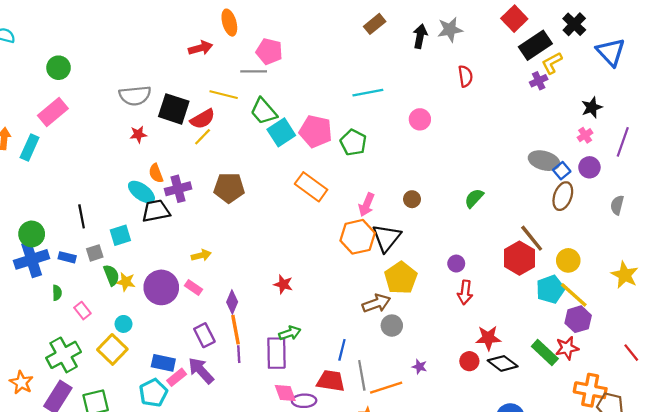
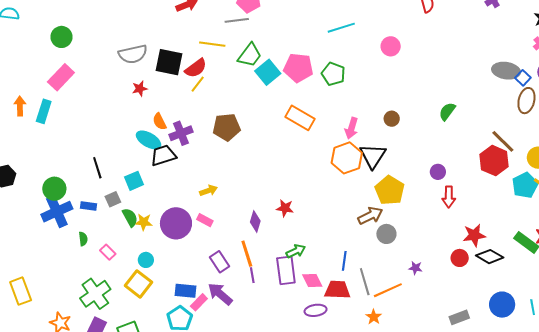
green trapezoid: (264, 111) -> (250, 55), turned -96
purple diamond: (232, 302) -> (255, 222), moved
pink diamond: (285, 393) -> (312, 281), moved

